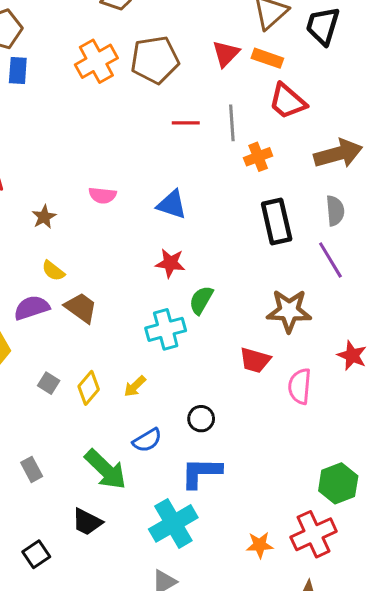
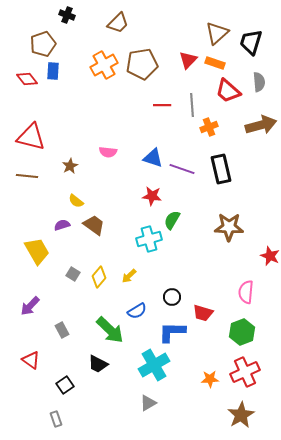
gray semicircle: (335, 211) -> (259, 82), moved
purple line: (330, 260) -> (182, 169), moved, turned -40
purple semicircle: (32, 308) -> (62, 225), size x0.7
red trapezoid: (255, 360) -> (203, 313), moved
pink semicircle: (300, 386) -> (246, 292), moved
green hexagon: (338, 483) -> (242, 332), moved

